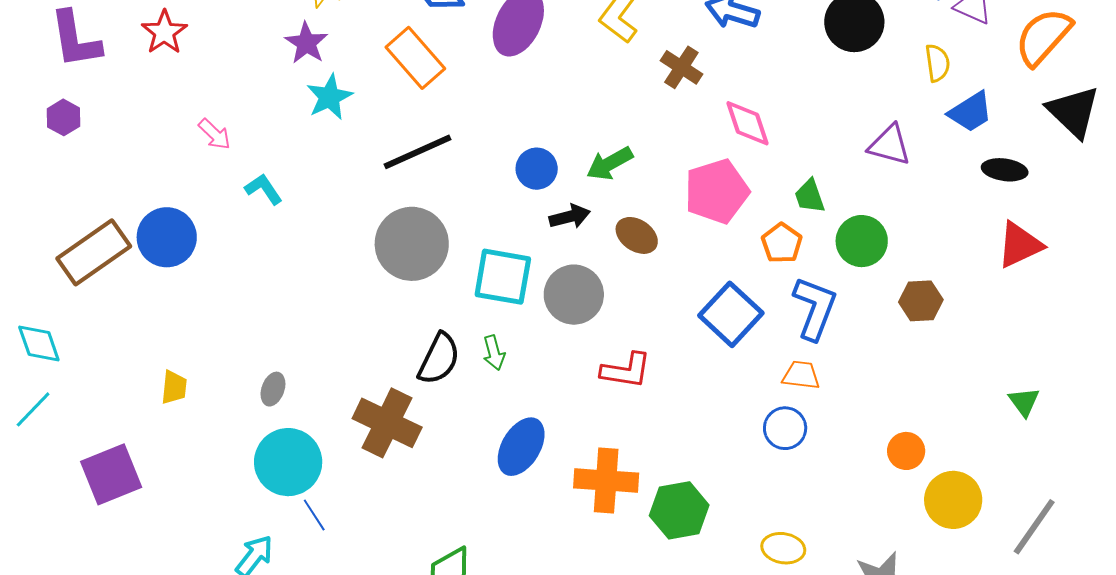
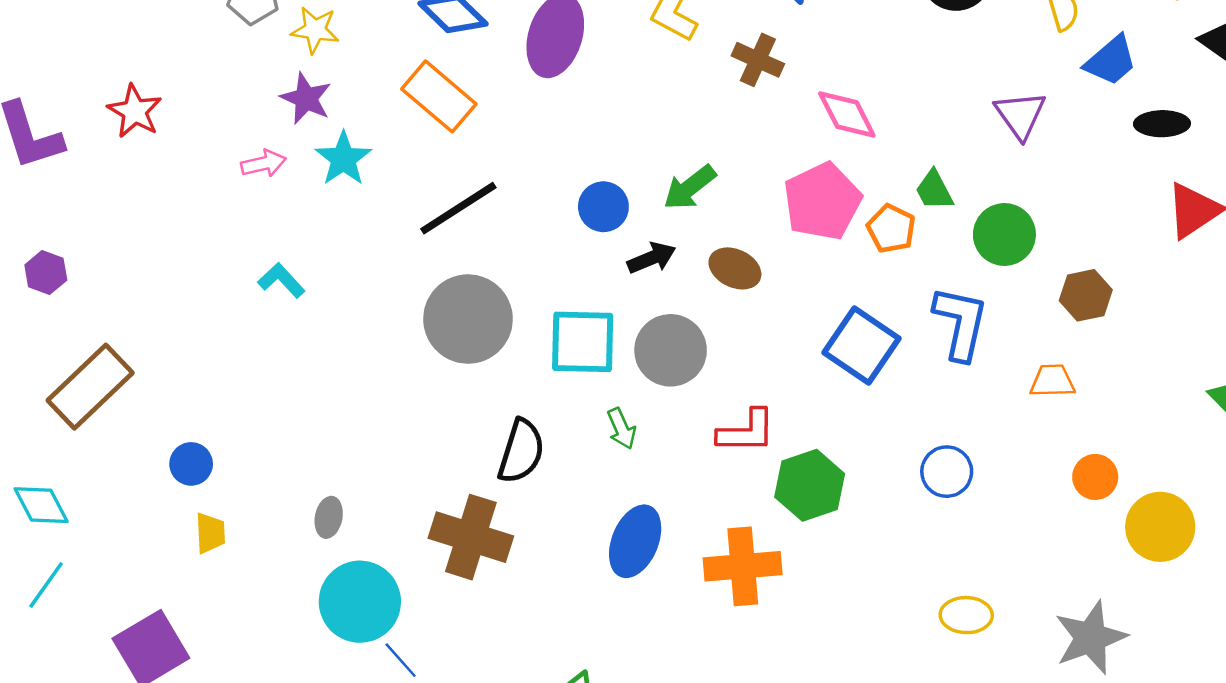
purple hexagon: (64, 117) -> (46, 273), moved
pink arrow: (215, 134) -> (264, 164), moved, turned -48
purple triangle: (890, 145) -> (1020, 115), turned 48
blue circle: (167, 237) -> (191, 464), moved, size x0.6
orange pentagon: (782, 243) -> (891, 229), moved
green arrow: (494, 353) -> (621, 429), moved
orange trapezoid: (801, 375) -> (1052, 381), moved
green hexagon: (679, 510) -> (810, 485), moved

